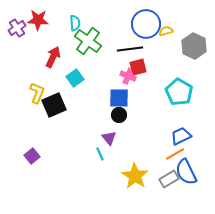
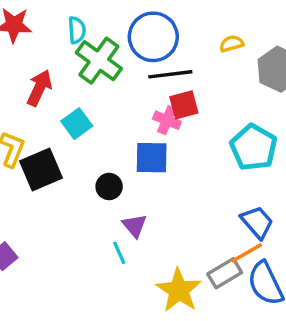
blue circle: (146, 24) -> (153, 37), moved
black circle: (119, 115) -> (109, 187), moved
blue trapezoid: (181, 136) -> (257, 222), turned 75
gray rectangle: (169, 179) -> (225, 273), moved

